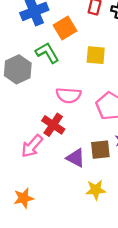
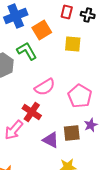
yellow square: (96, 55) -> (73, 44), moved
pink semicircle: (69, 95) -> (45, 87), turned -35

